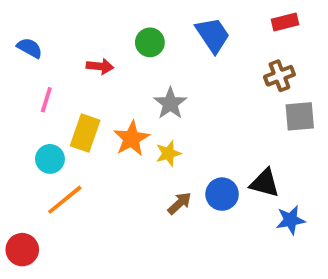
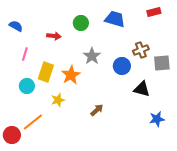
blue trapezoid: (213, 35) -> (115, 19), turned -40
brown cross: (279, 76) -> (141, 50), moved
yellow star: (168, 153) -> (58, 100), moved
black triangle: (265, 183) -> (142, 89), moved
blue circle: (222, 194) -> (122, 66), moved
orange line: (65, 200) -> (33, 122), moved

